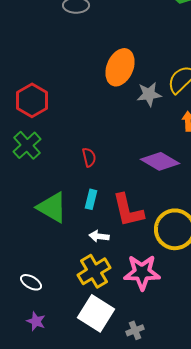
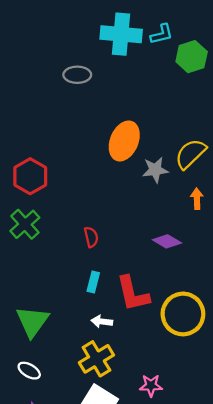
purple diamond: (160, 161) -> (167, 241), size x0.7
green triangle: (52, 207) -> (32, 321), moved, turned 36
pink star: (142, 272) -> (151, 386), moved, size x0.6

